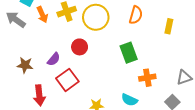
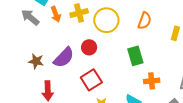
purple semicircle: (54, 59) -> (64, 57), size x1.6
red square: (67, 80) -> (91, 80), moved

